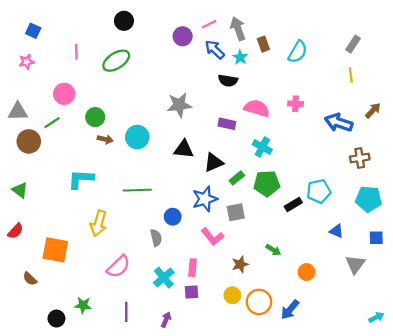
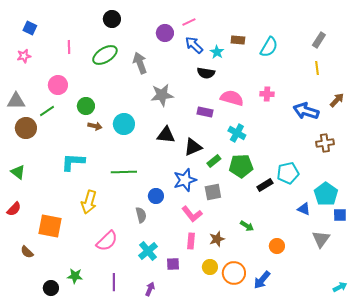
gray arrow: (238, 29) -> (140, 63), moved
brown rectangle: (263, 44) -> (238, 40), turned -64
cyan pentagon: (369, 199) -> (326, 194), moved, turned 30
pink rectangle: (193, 268) -> (191, 241), moved

